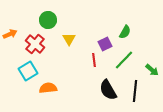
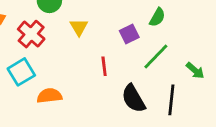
red line: (94, 60) -> (104, 66), moved

